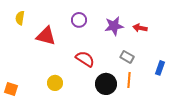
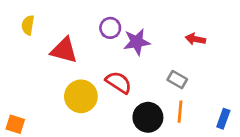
purple star: (114, 26) -> (137, 42), moved
blue rectangle: (160, 68) -> (223, 119), moved
yellow circle: (55, 83) -> (81, 96), moved, size x1.5

